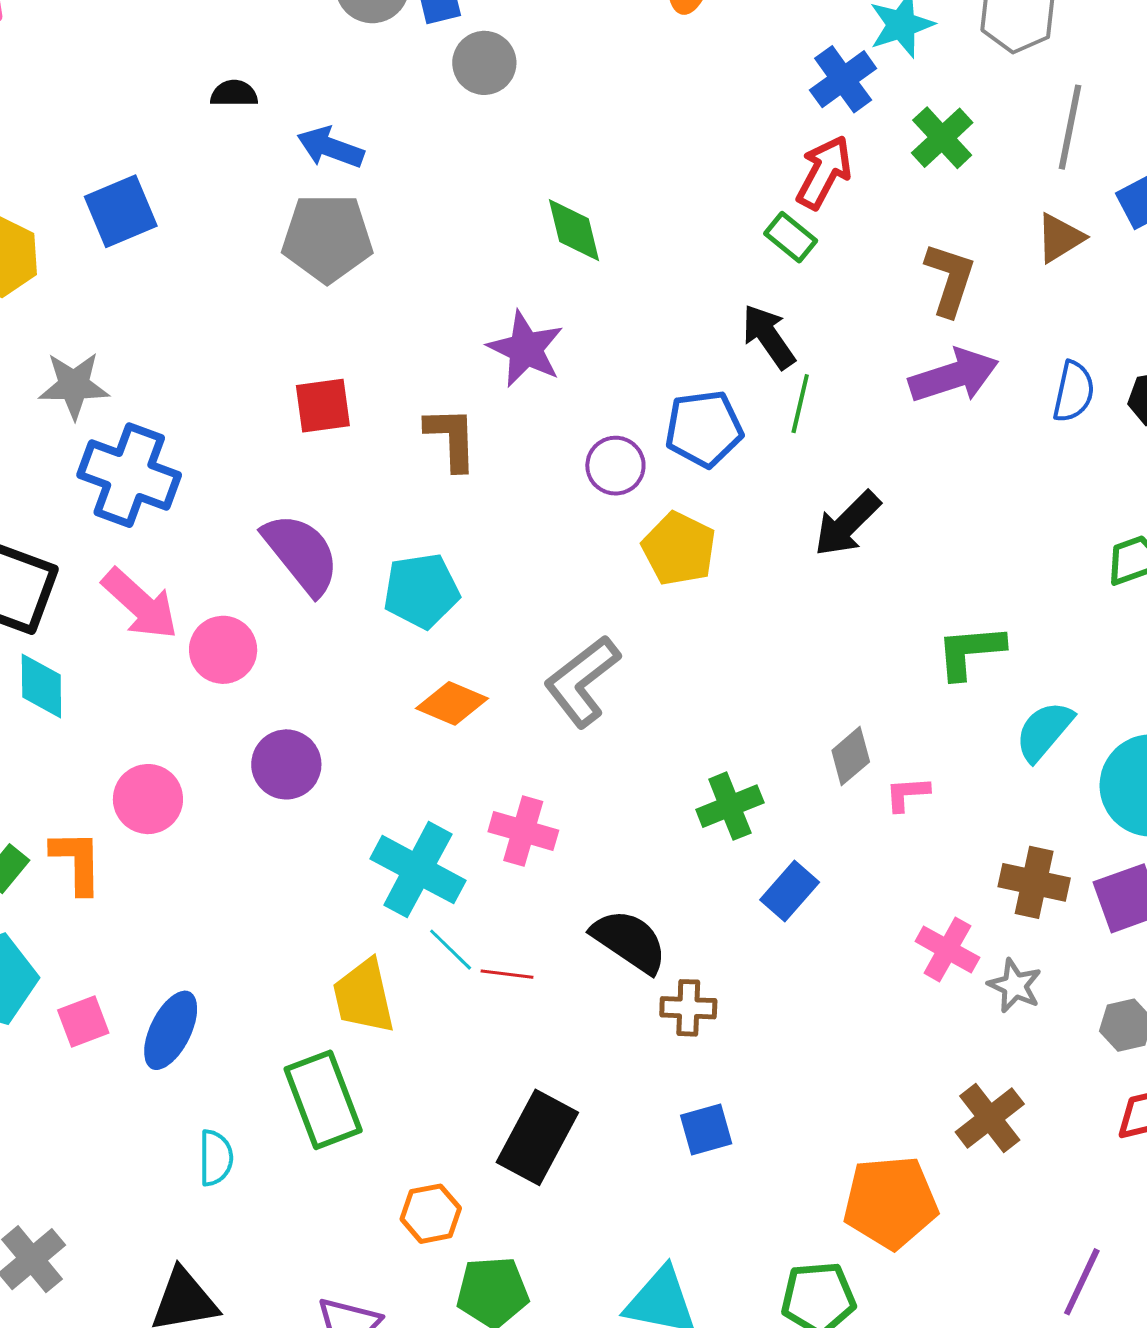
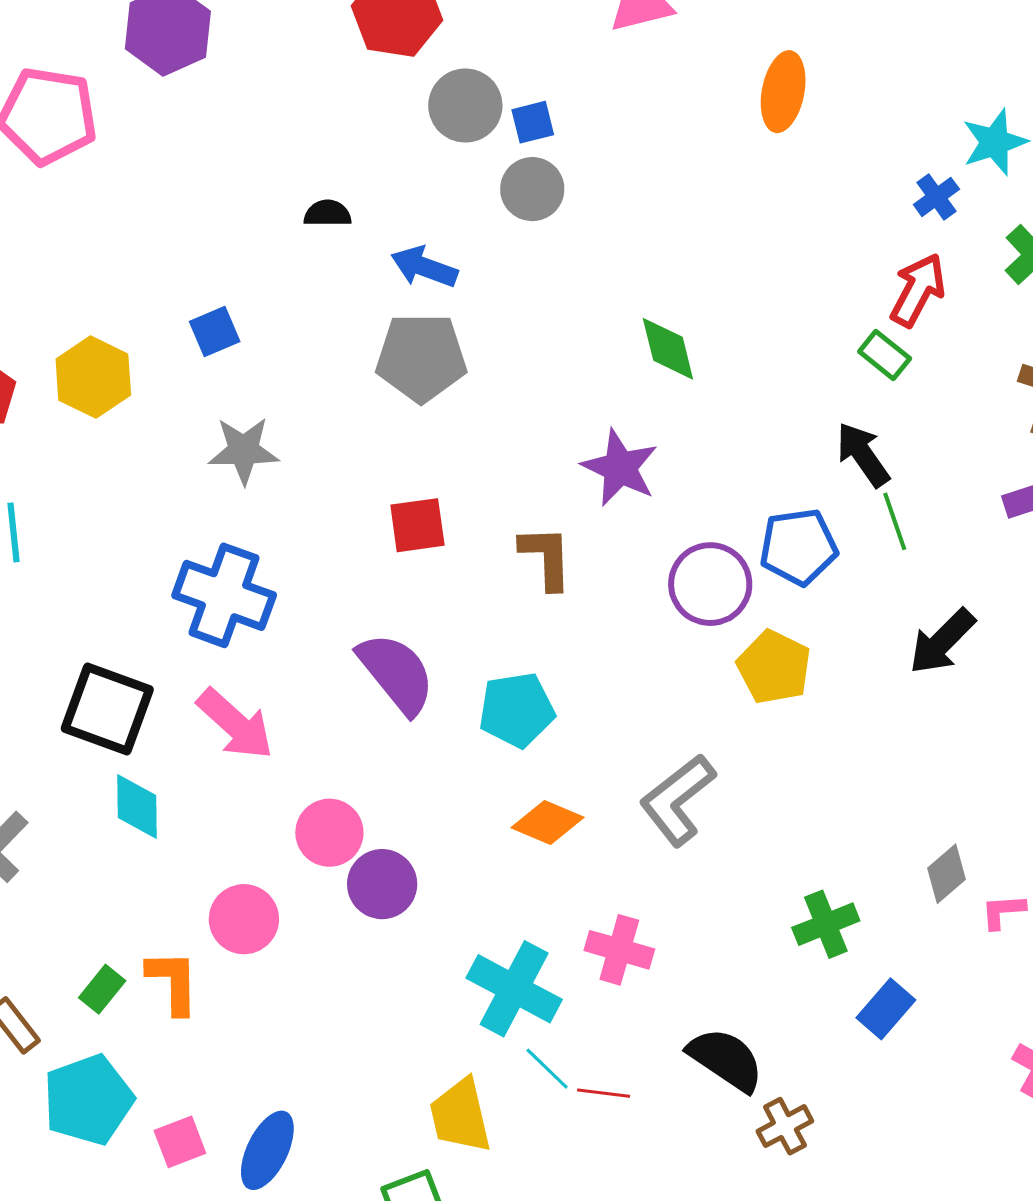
gray circle: (484, 63) -> (532, 189), moved
blue cross: (843, 79) -> (936, 197), size x0.7
blue square: (121, 211) -> (215, 332), size x0.7
gray star: (74, 386) -> (244, 450), moved
green line: (800, 404) -> (895, 521), turned -32
purple circle: (615, 466) -> (710, 584), size x1.4
pink circle: (223, 650) -> (329, 833), moved
brown cross: (688, 1008) -> (785, 1126), turned -30

